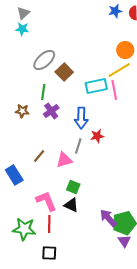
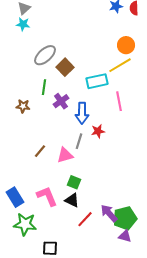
pink line: (114, 90) -> (119, 101), moved
purple cross: (51, 111) -> (61, 101), moved
blue rectangle: (14, 175) -> (15, 197), moved
red line: (49, 224) -> (85, 219), moved, turned 42
purple triangle: (124, 241) -> (125, 236), turned -40

